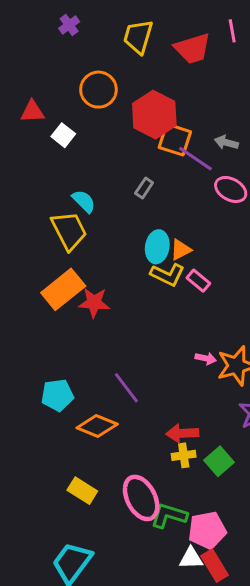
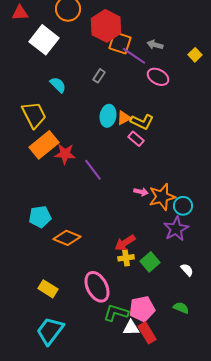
red triangle: (32, 112) -> (20, 13), moved
white square: (63, 135) -> (44, 40), size x1.8
yellow trapezoid: (69, 231) -> (34, 115), moved
yellow L-shape: (168, 275) -> (142, 122), moved
purple line: (126, 388) -> (93, 170), moved
red arrow: (182, 433) -> (125, 243), turned -30
yellow rectangle: (82, 491) -> (48, 289), moved
green L-shape: (169, 516) -> (116, 313), moved

